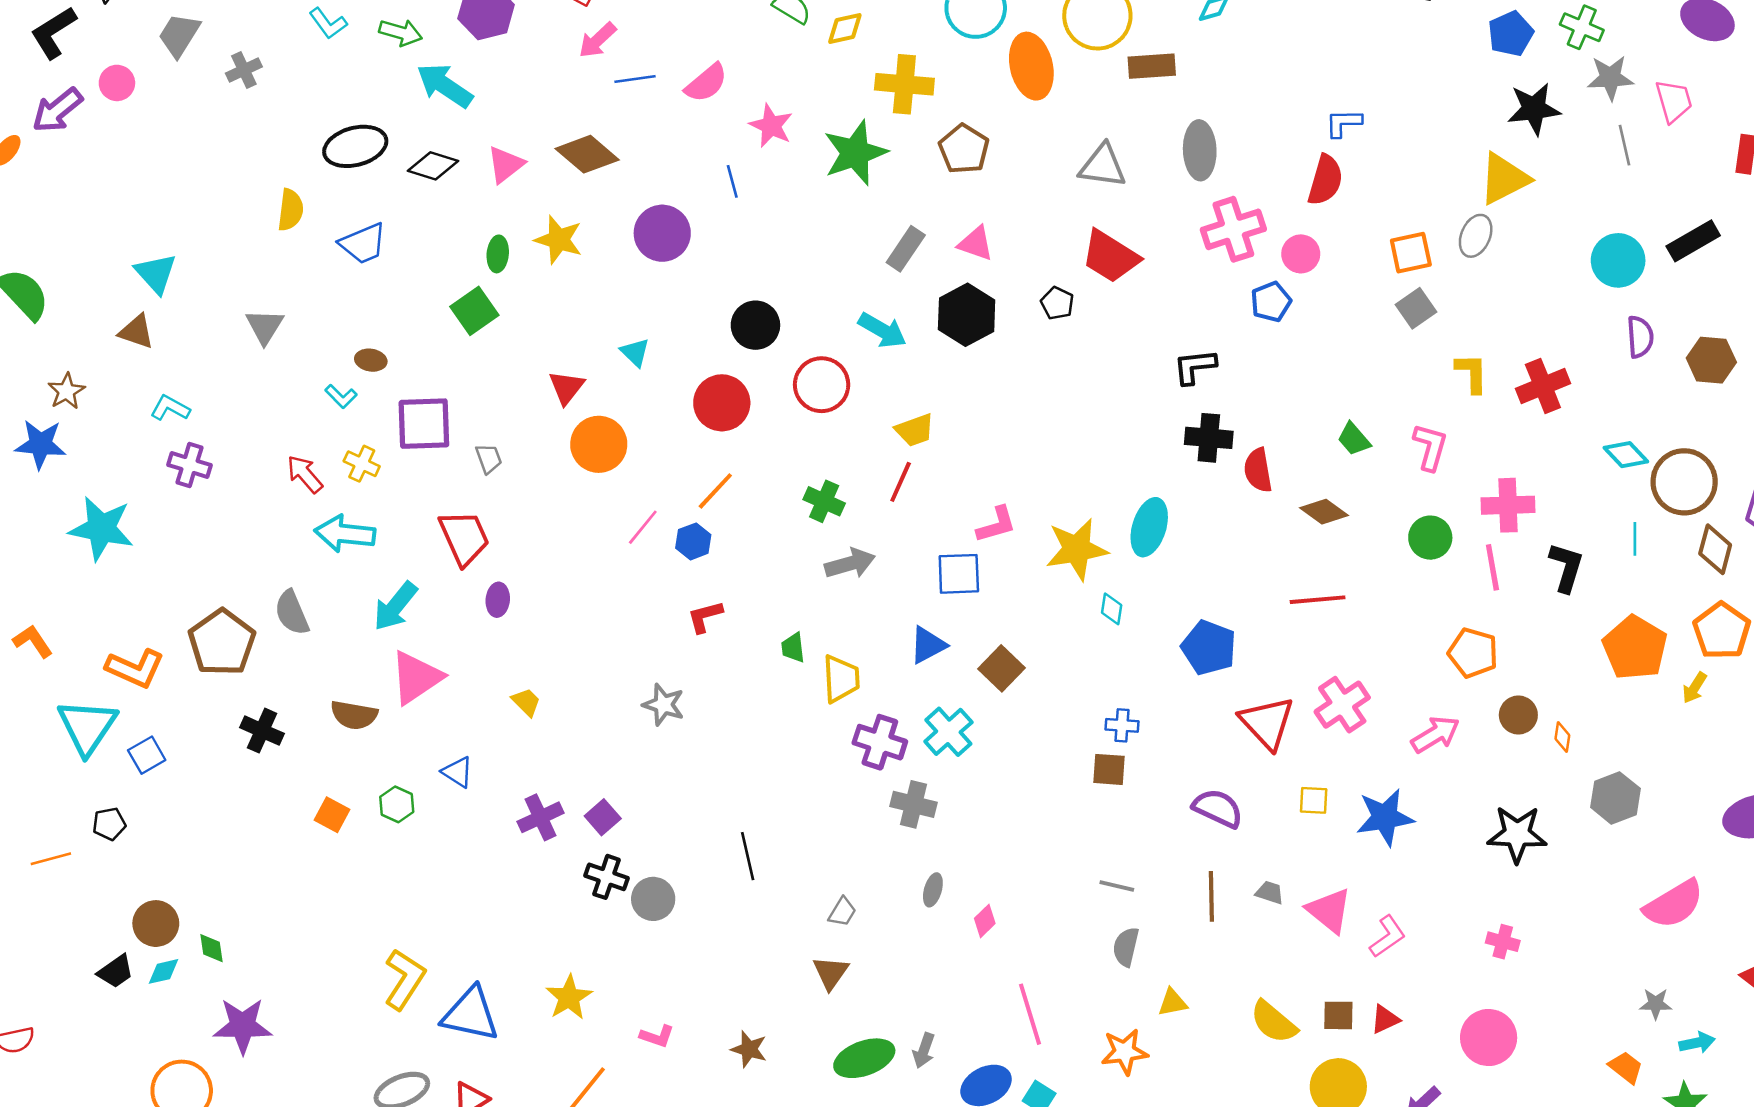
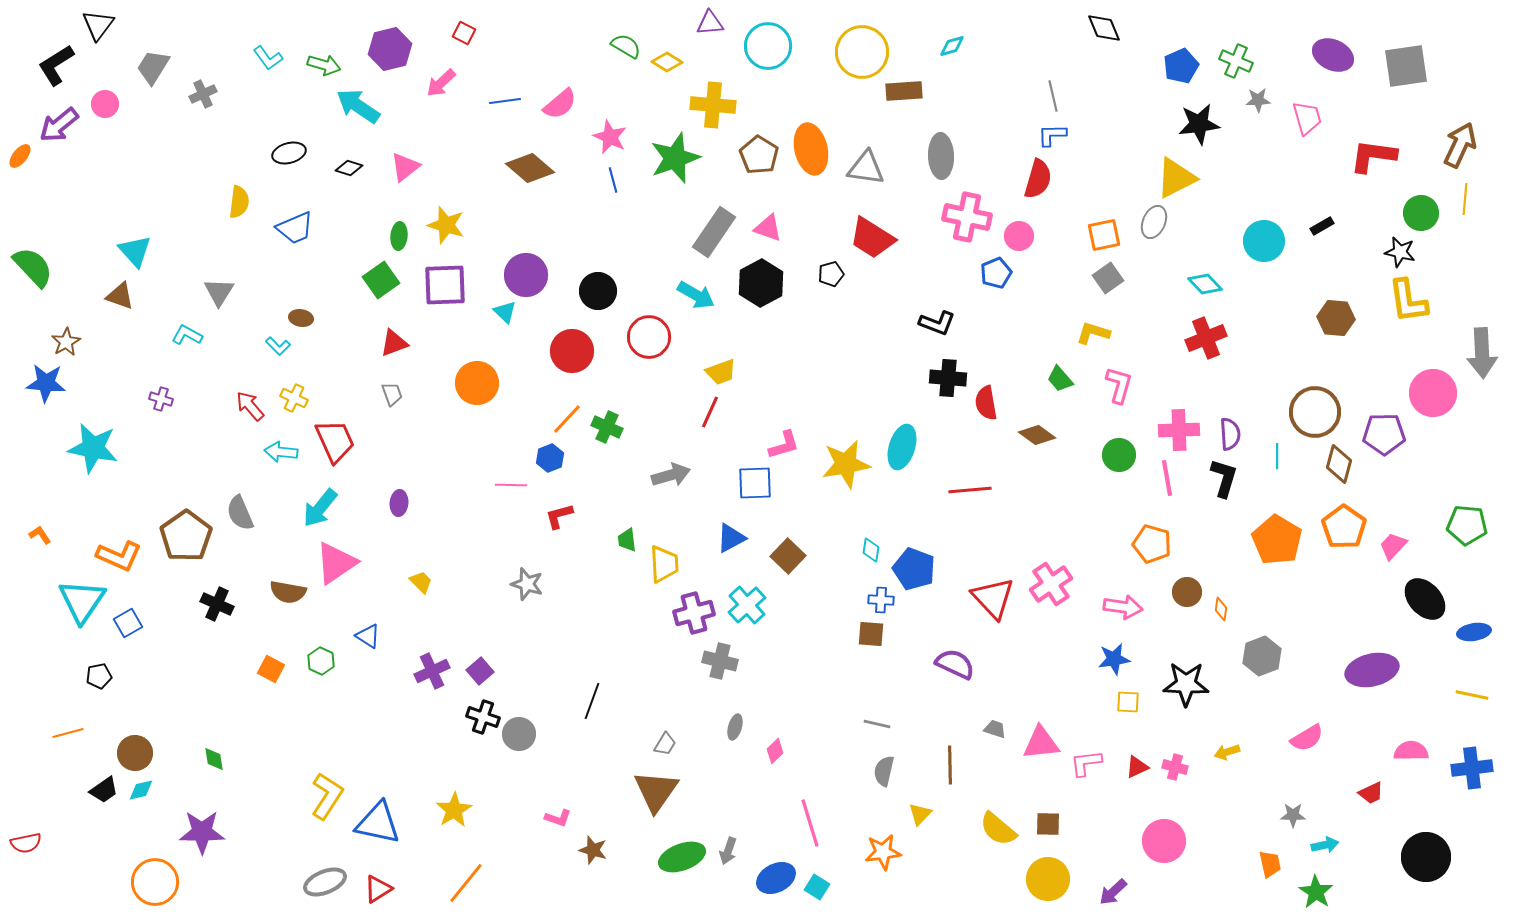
yellow diamond: (845, 29) -> (667, 62), turned 44
pink arrow: (597, 40) -> (441, 83), moved
orange ellipse: (1031, 66) -> (811, 149), moved
gray star: (1610, 78) -> (1258, 100), size x0.7
gray line: (1625, 145) -> (1053, 96), moved
black ellipse: (355, 146) -> (289, 153), size x0.7
brown diamond: (587, 154) -> (530, 168), moved
black diamond: (433, 166) -> (349, 168), size x0.7
blue line: (732, 181) -> (613, 180), moved
pink cross: (1233, 229) -> (967, 217), turned 30
purple circle: (662, 233) -> (526, 275), moved
black rectangle: (1693, 241) -> (1322, 226), size x0.6
gray rectangle: (906, 249) -> (714, 232), size x1.4
black pentagon: (1057, 303) -> (831, 274), turned 30
purple semicircle: (1640, 337) -> (1230, 434), moved
black L-shape: (1195, 367) -> (937, 323), turned -153
yellow L-shape: (1472, 373) -> (1093, 333), moved, turned -72
red triangle: (566, 387) -> (394, 343), moved, turned 32
cyan L-shape: (170, 408) -> (187, 335), moved
purple square: (424, 424) -> (445, 285), moved
cyan diamond: (1626, 455) -> (1205, 284), moved
purple cross: (189, 465) -> (161, 399), size x0.7
green cross: (824, 501) -> (607, 427), moved
pink line: (643, 527) -> (511, 485), moved, turned 52
cyan arrow: (345, 534) -> (281, 452), size x0.7
red trapezoid: (464, 538) -> (335, 441), moved
red line: (1318, 600) -> (970, 490), moved
cyan diamond: (1112, 609) -> (871, 550), moved
orange L-shape: (33, 641) -> (40, 535), size x0.7
blue pentagon: (1209, 648) -> (914, 569), moved
yellow arrow: (1694, 688) -> (1227, 752), moved, turned 40
pink arrow: (1435, 734) -> (1123, 607), turned 39
purple cross: (880, 742) -> (694, 613), turned -33
yellow square: (1314, 800) -> (1128, 702), moved
blue star: (1385, 817) -> (1114, 659), moved, size x0.7
black line: (748, 856) -> (592, 701), turned 33
orange line: (51, 859) -> (68, 733), moved
brown line: (1211, 896) -> (950, 765), moved
pink semicircle: (1674, 904) -> (1307, 738), size x0.7
pink triangle: (1329, 911) -> (1041, 743), turned -45
pink L-shape: (1388, 936) -> (1086, 763), turned -152
green diamond: (211, 948) -> (214, 759), moved
brown triangle: (831, 973) -> (656, 791), size x1.6
yellow triangle: (1173, 1003) -> (920, 814), turned -35
red triangle: (1385, 1019) -> (1137, 767), moved
pink L-shape: (657, 1036) -> (558, 818), moved
orange trapezoid: (1626, 1067) -> (1270, 864), turned 40

